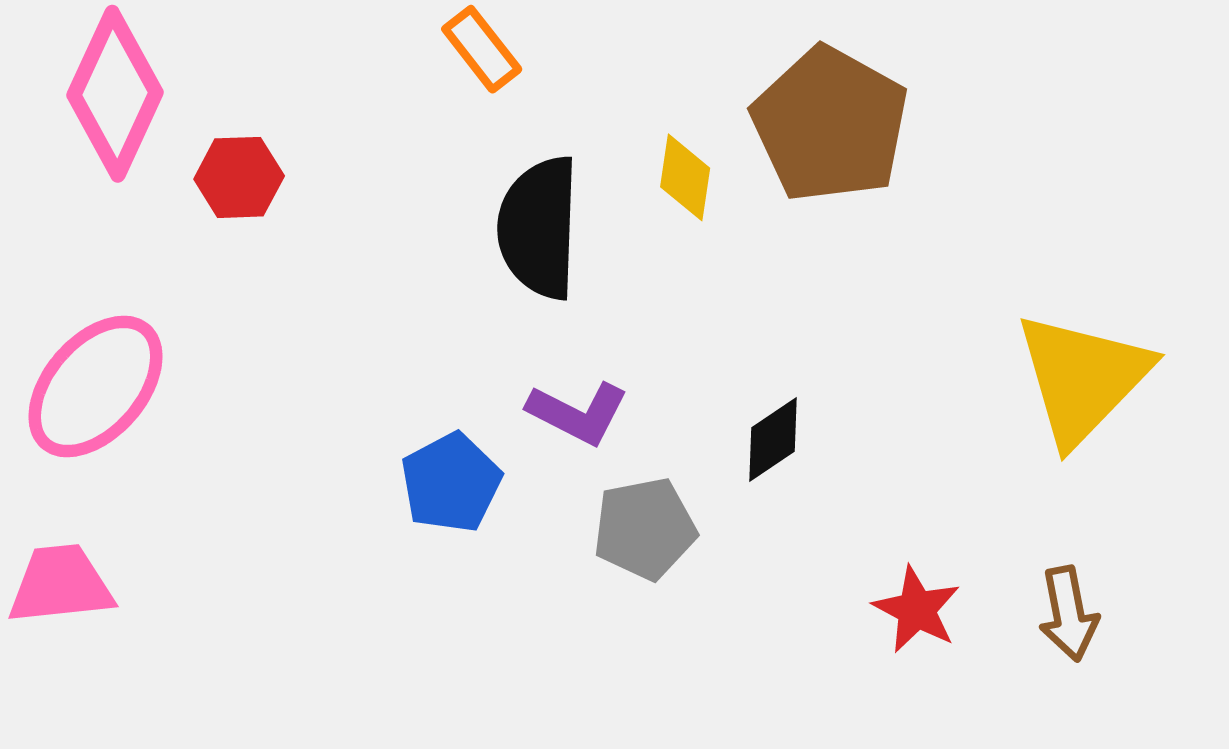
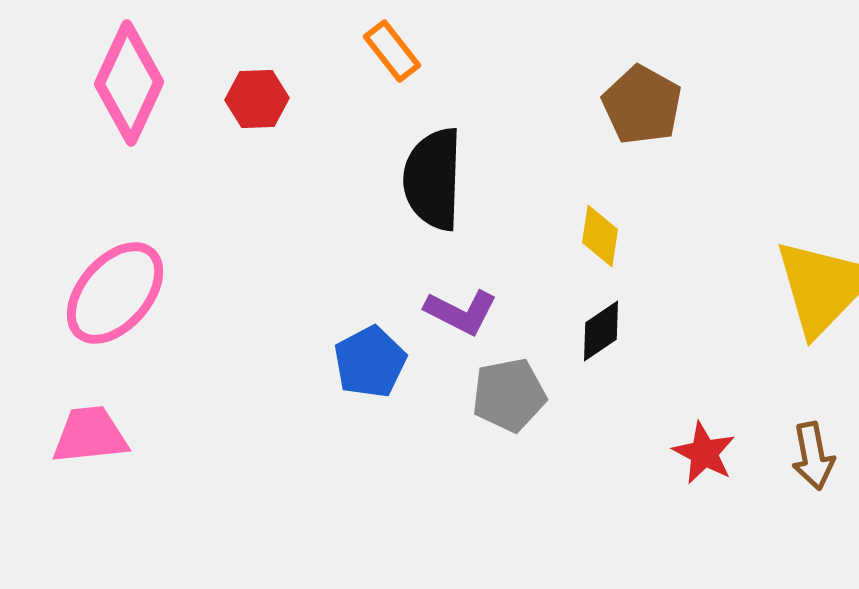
brown pentagon: (830, 124) -> (642, 105), size x0.7
red hexagon: (239, 177) -> (257, 99), moved
yellow diamond: (685, 177) -> (600, 236), moved

